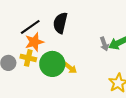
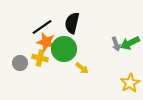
orange star: (34, 42) -> (46, 42), turned 30
green circle: (52, 64) -> (64, 49), moved

